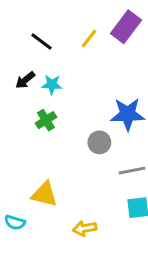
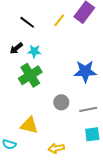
green cross: (46, 120) -> (30, 75), size x1.6
gray circle: (99, 142) -> (61, 102), moved

